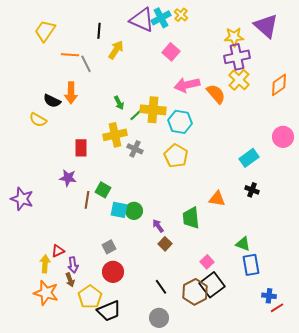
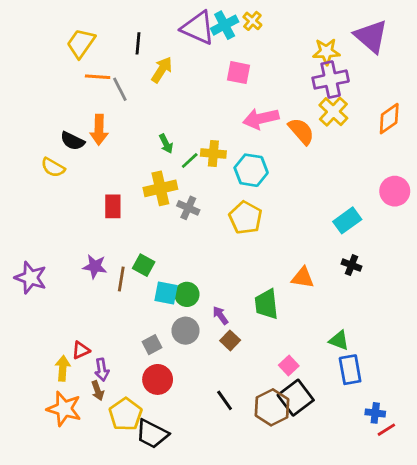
yellow trapezoid: (45, 31) -> (81, 43), moved
pink square: (171, 52) -> (238, 73), turned -30
yellow cross: (153, 110) -> (213, 153), size x0.7
purple star: (68, 178) -> (95, 266), moved
black trapezoid: (109, 311) -> (152, 434), turned 50
gray circle: (159, 318) -> (185, 331), moved

